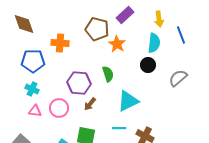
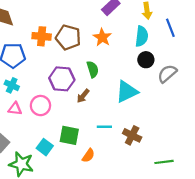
brown pentagon: (97, 29) -> (68, 37), moved
black circle: (148, 65) -> (146, 60), moved
cyan triangle: (128, 101) -> (127, 92), moved
brown arrow: (90, 104) -> (83, 96), moved

